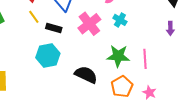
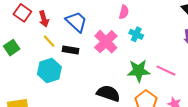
cyan hexagon: (48, 56) -> (49, 71), moved
pink line: (145, 59) -> (166, 71), turned -54

